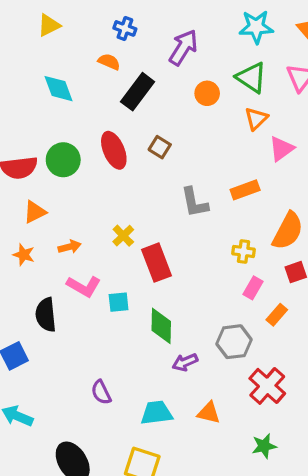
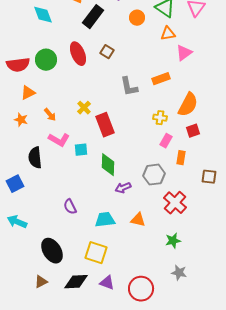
orange triangle: (256, 119) -> (168, 34), turned 35
orange arrow: (70, 247) -> (50, 115), turned 64
orange rectangle: (277, 315) -> (181, 158), turned -32

